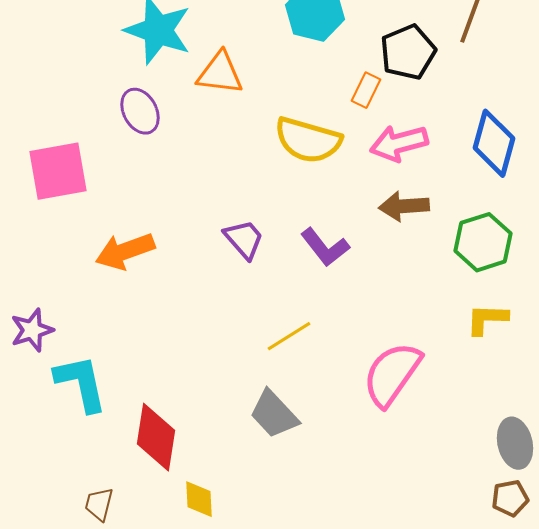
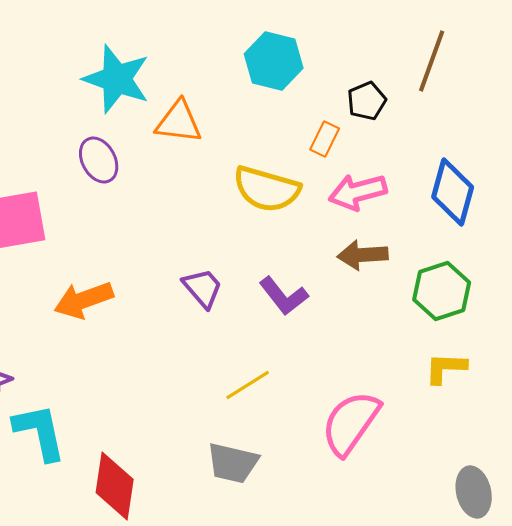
black pentagon: (408, 52) -> (367, 101), size x0.7
gray trapezoid: (274, 414) -> (233, 463), turned -34

